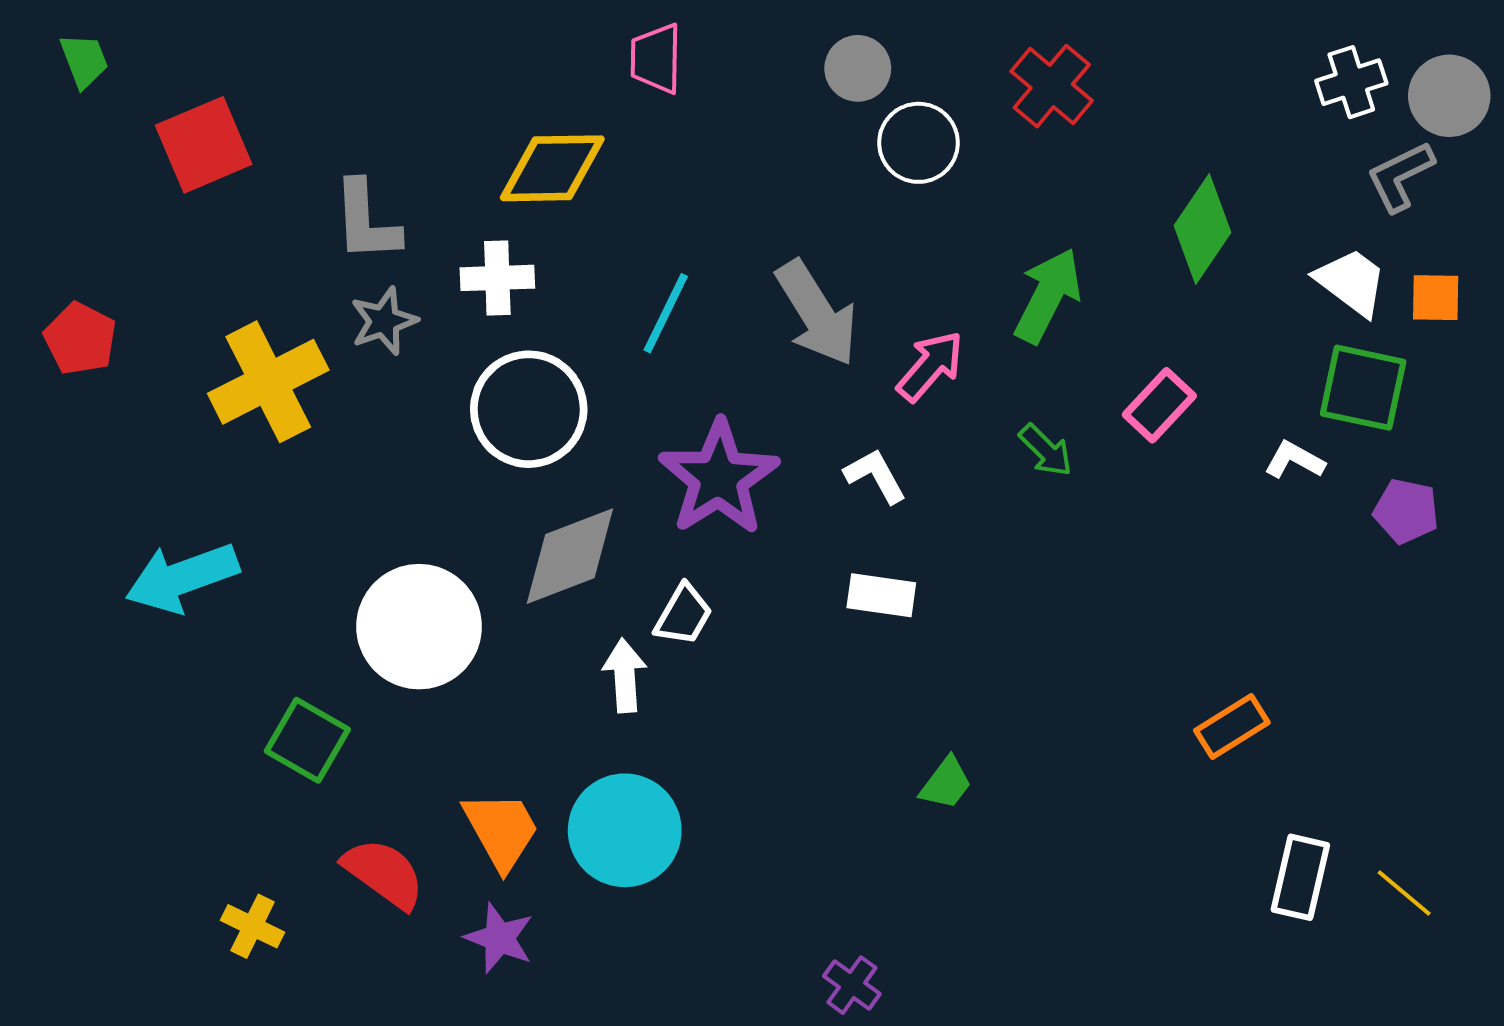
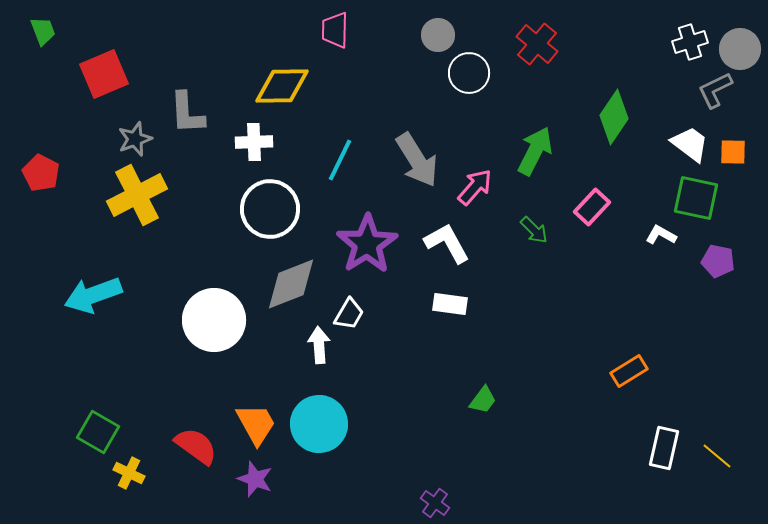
gray star: (384, 321) -> (135, 139), moved
white L-shape: (875, 476) -> (447, 243), size x1.4
green square: (307, 740) -> (98, 432), moved

